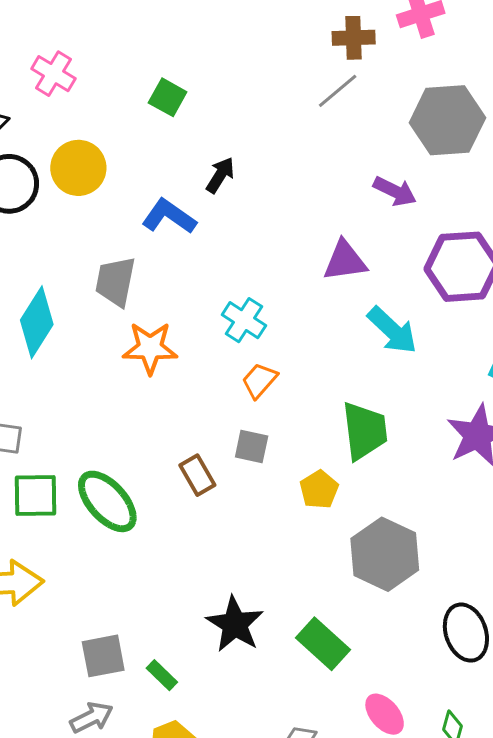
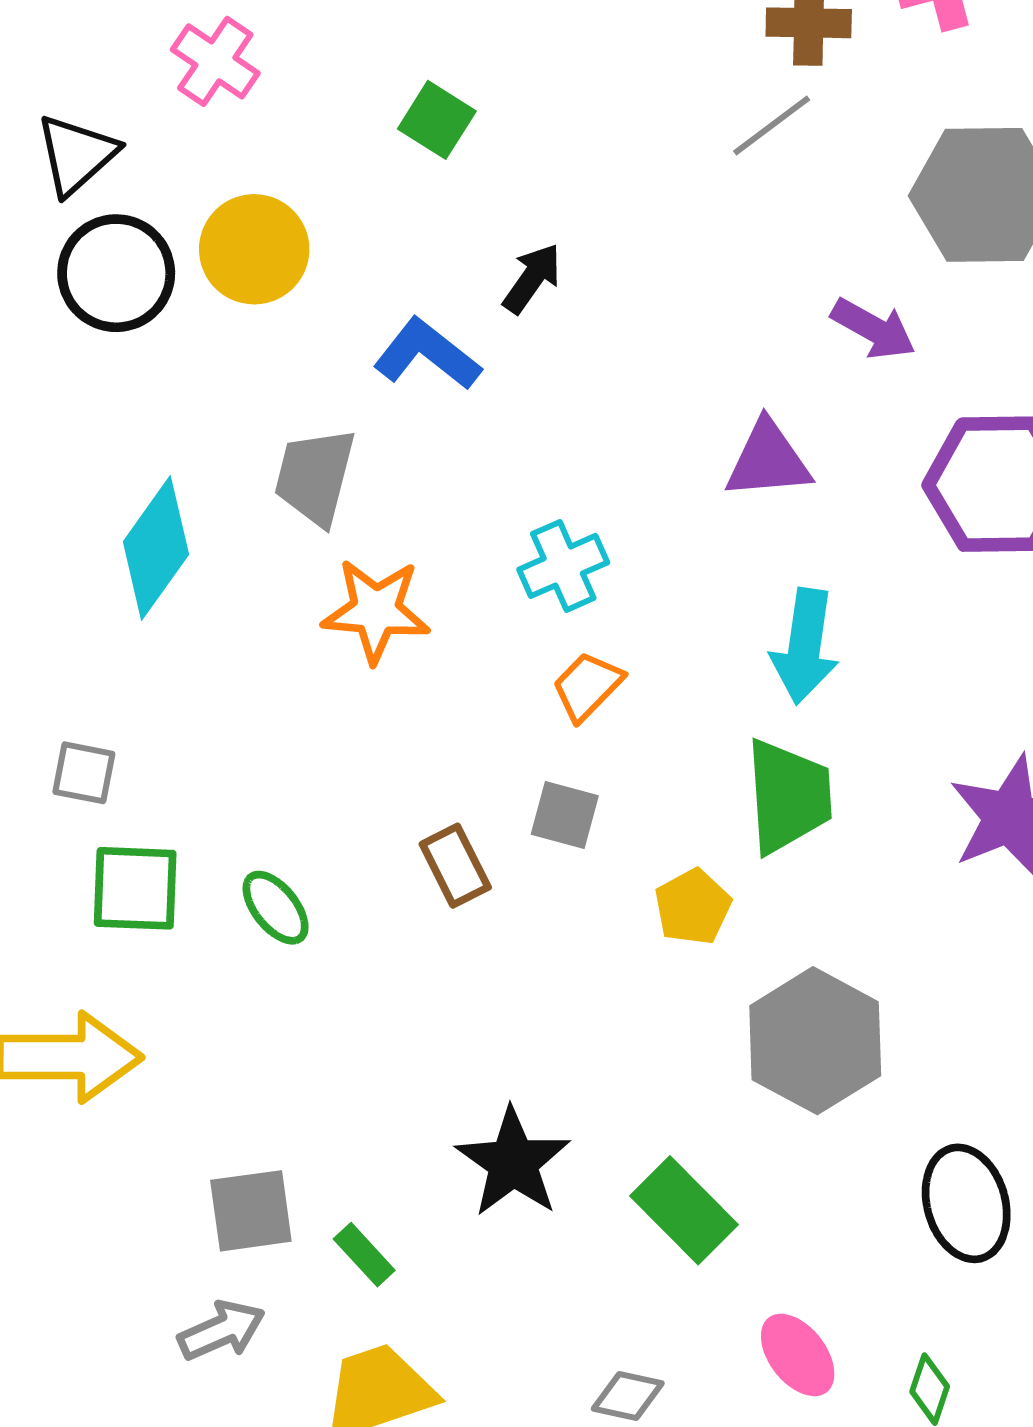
cyan cross: (244, 320) -> (563, 566), turned 30
cyan arrow: (392, 330) -> (805, 646), moved, turned 52
green ellipse: (107, 501) -> (276, 908), size x0.6

